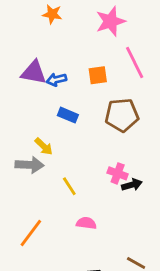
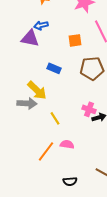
blue arrow: (56, 80) -> (41, 25), moved
yellow arrow: (44, 146) -> (37, 90), size x1.5
orange line: (31, 233) -> (46, 151), moved

